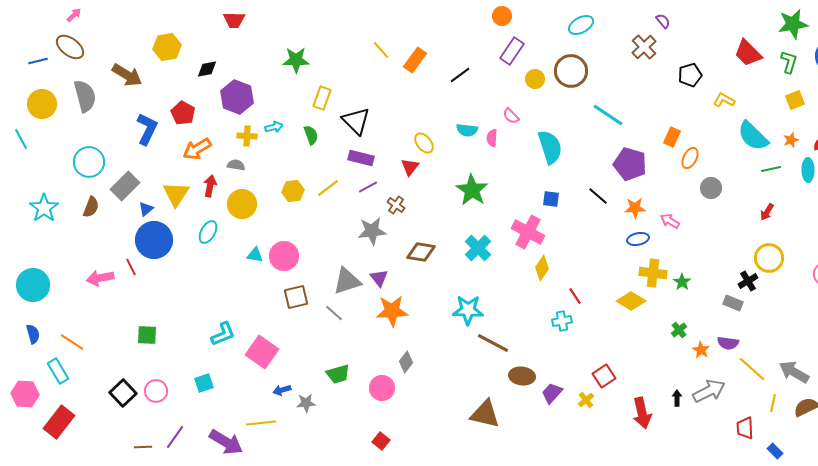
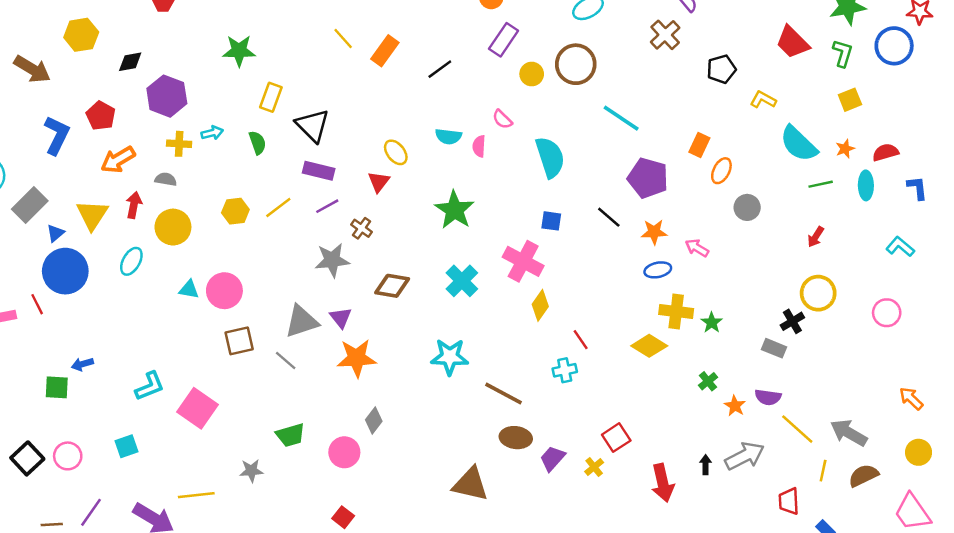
brown line: (493, 343) -> (504, 394), moved
blue arrow: (282, 390) -> (82, 364), moved

